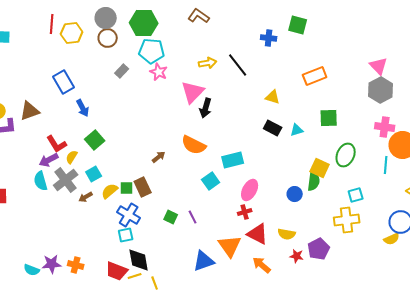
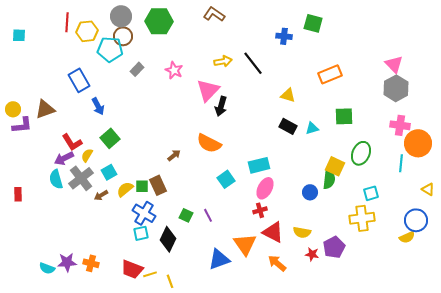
cyan pentagon: (152, 51) -> (110, 49), moved
cyan rectangle: (233, 160) -> (259, 165), moved
black diamond: (139, 260) -> (168, 239), moved, turned 35

